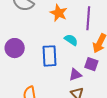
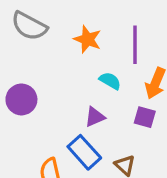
blue rectangle: (49, 56) -> (84, 152), moved, turned -35
purple triangle: (75, 75) -> (95, 117), moved

